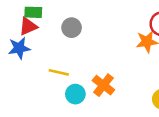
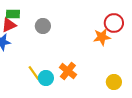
yellow line: (59, 72) -> (34, 73), moved, turned 42

